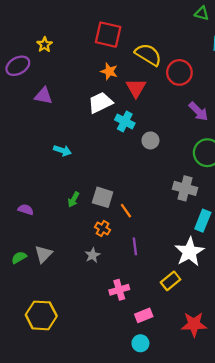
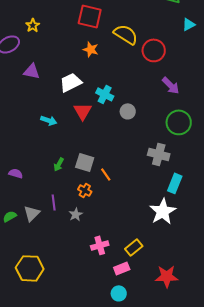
red triangle: (136, 88) -> (83, 111), moved
white trapezoid: (100, 103) -> (71, 82), moved
purple line: (135, 246) -> (54, 202), moved
yellow rectangle: (171, 281) -> (134, 247), moved

